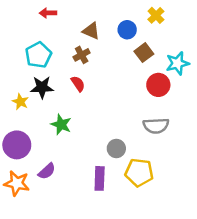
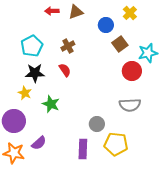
red arrow: (48, 13) -> (52, 11), moved
brown triangle: (91, 31) -> (76, 12), moved, turned -42
yellow star: (20, 102) -> (25, 93), moved

